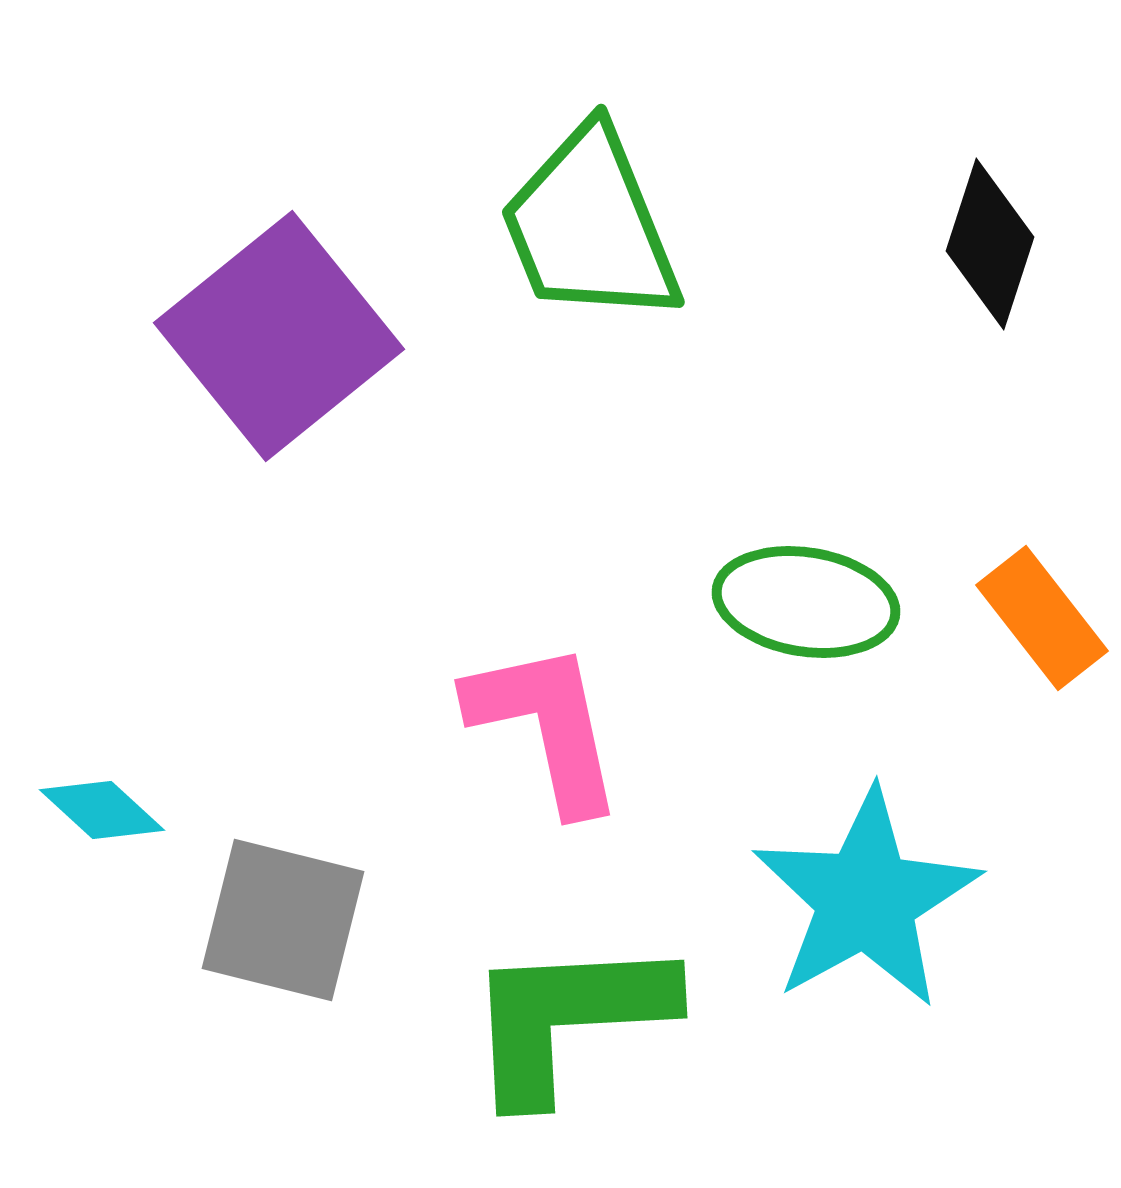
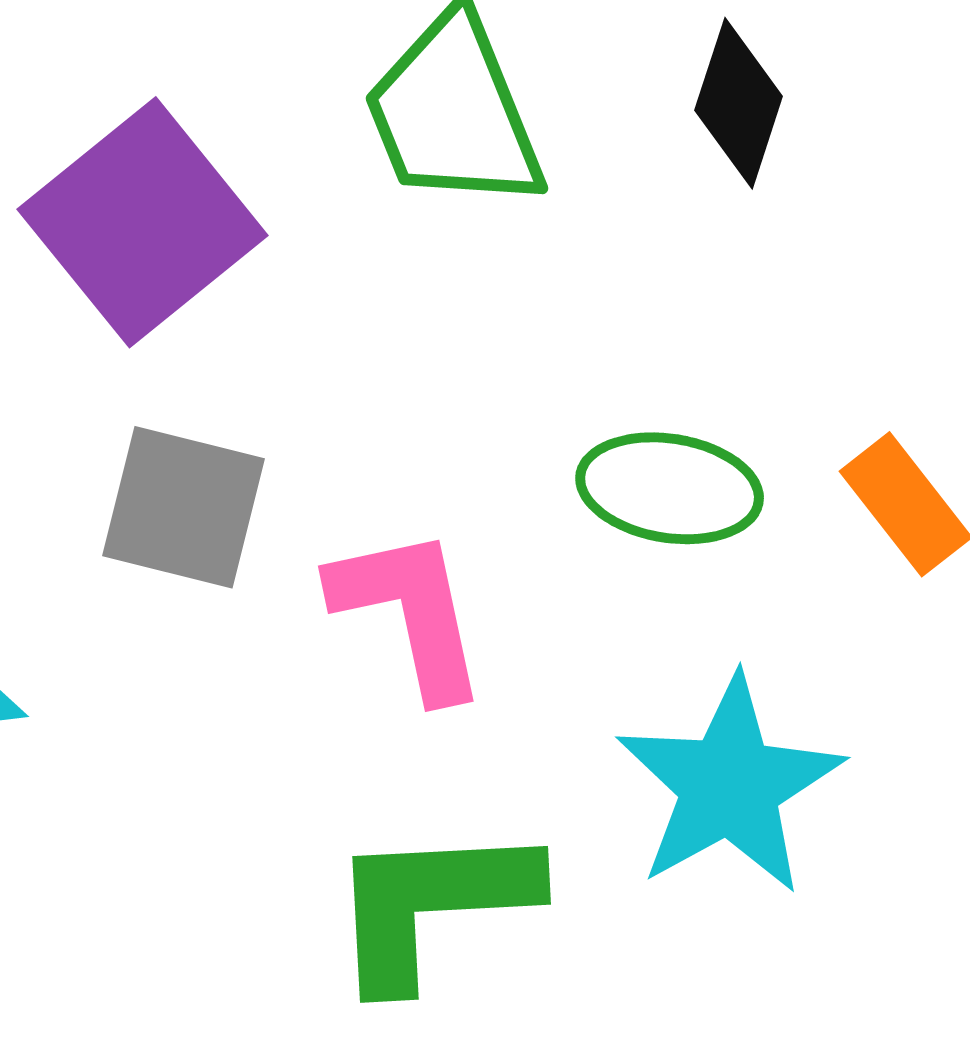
black diamond: (990, 244) -> (739, 103), moved
gray square: (283, 920) -> (184, 507), moved

